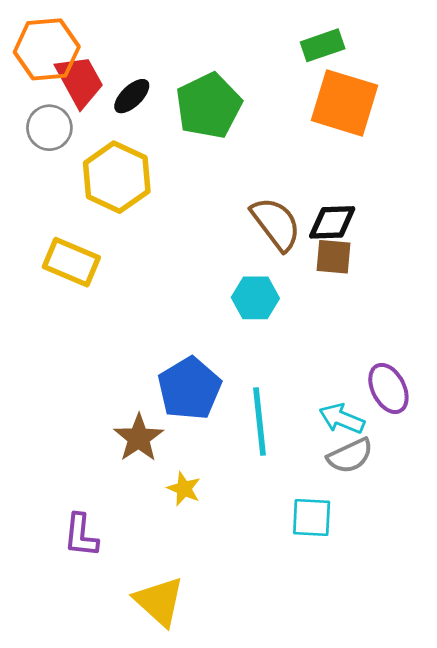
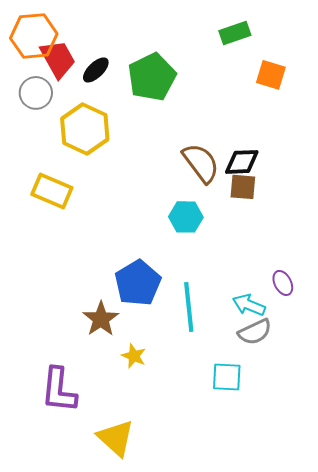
orange square: (345, 103) -> (271, 75), moved, size x0.6
purple ellipse: (388, 388) -> (283, 283), size x0.7
purple L-shape: (81, 535) -> (59, 390), size x1.4

